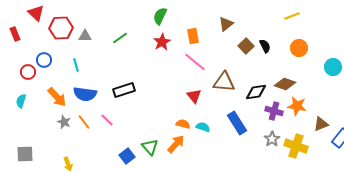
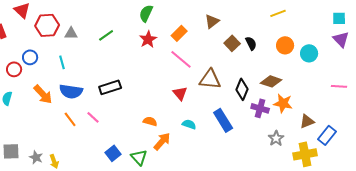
orange rectangle: (193, 36) -> (179, 33), turned 56
cyan circle: (333, 67) -> (309, 53), moved
black diamond: (256, 92) -> (242, 89), turned -60
gray star: (64, 122) -> (36, 157), moved
orange semicircle: (183, 124) -> (150, 121), moved
gray star: (272, 139) -> (276, 138), moved
yellow cross: (296, 146) -> (305, 154), moved, turned -30
green triangle: (150, 147) -> (139, 157), moved

